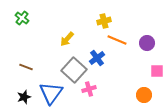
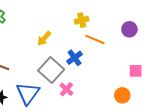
purple circle: (147, 43) -> (129, 29), moved
pink cross: (89, 89) -> (66, 89), turned -32

